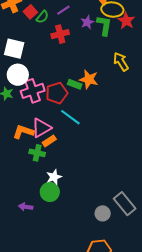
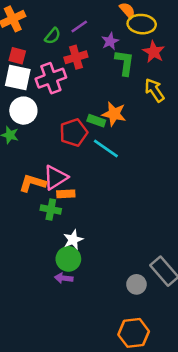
red square: (30, 12) -> (17, 56), moved, turned -32
red star: (126, 21) -> (154, 52), moved
green L-shape: (104, 25) -> (125, 63), moved
pink cross: (33, 91) -> (51, 78), moved
cyan line: (70, 117) -> (106, 148), moved
orange rectangle: (49, 141) -> (66, 194), turned 32
purple arrow: (26, 207) -> (64, 278), moved

